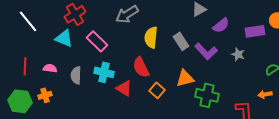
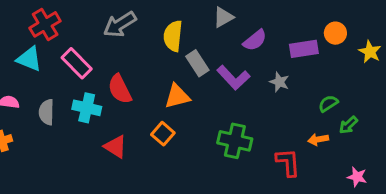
yellow semicircle: (151, 37) -> (173, 36), moved
red semicircle: (141, 67) -> (120, 89), moved
orange triangle: (185, 78) -> (177, 96), moved
red triangle: (124, 88) -> (115, 147), moved

